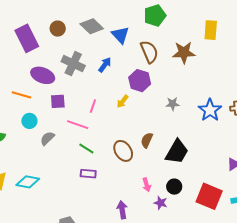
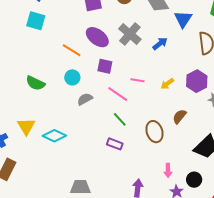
purple hexagon: (140, 81) -> (197, 81), moved
pink line: (93, 106) -> (137, 80), turned 64
brown semicircle: (147, 140) -> (179, 116), moved

